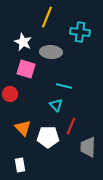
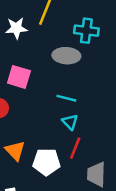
white star: (23, 42) -> (16, 28), moved, turned -30
gray ellipse: (51, 52) -> (66, 56), moved
cyan triangle: (56, 105) -> (70, 122), moved

